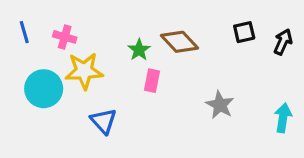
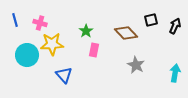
brown diamond: (179, 42) -> (126, 33), moved

